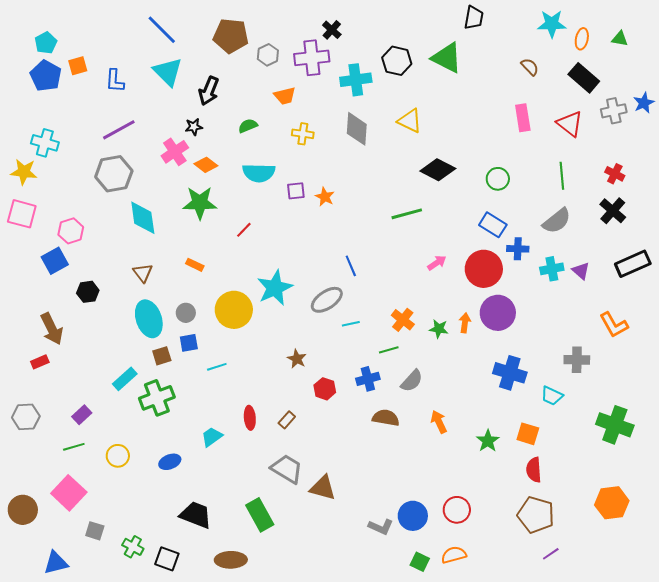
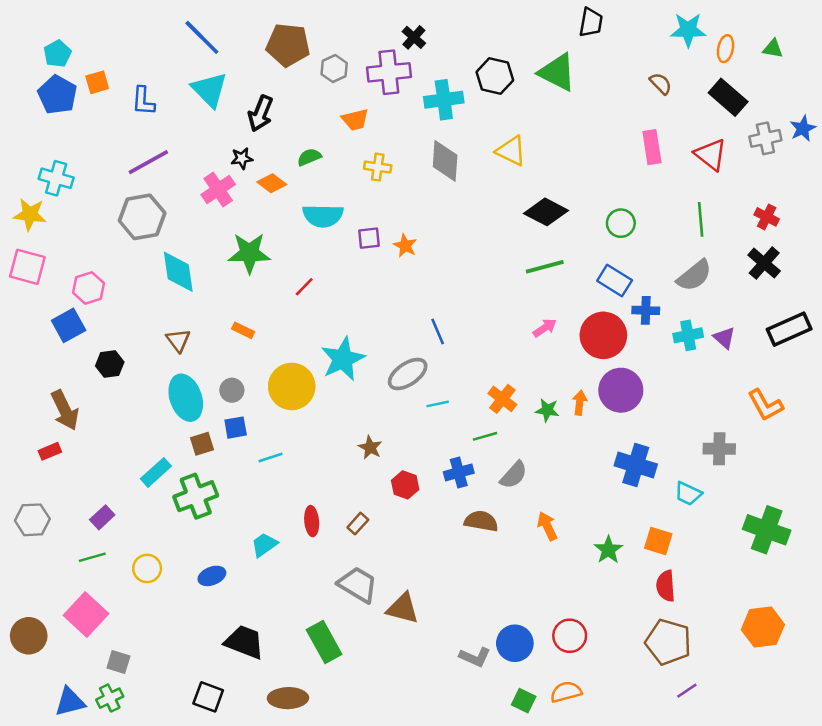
orange diamond: (206, 165) -> (272, 183), moved
green line: (407, 214) -> (545, 267), moved
green cross: (133, 547) -> (110, 698), moved, turned 35

